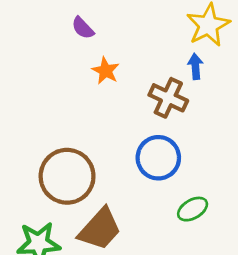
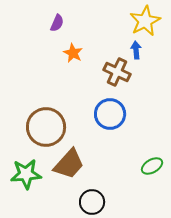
purple semicircle: (83, 28) -> (57, 23), turned -114
green ellipse: (193, 209) -> (152, 166), moved

